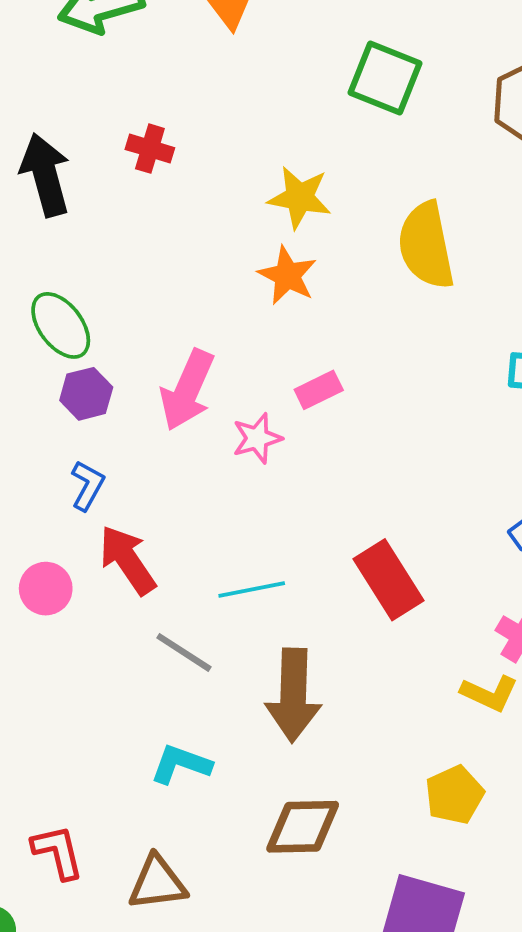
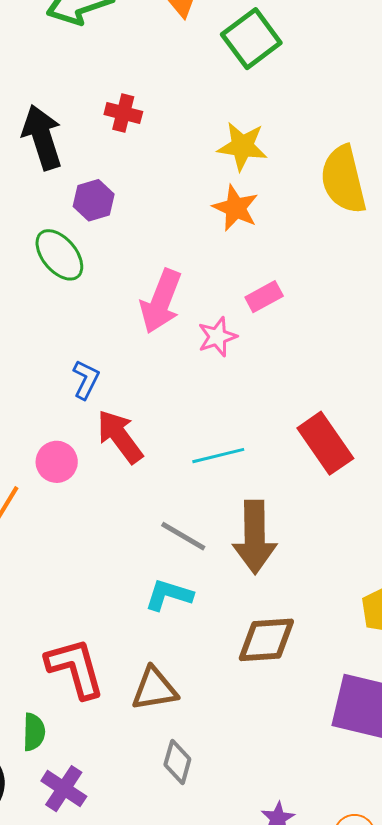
green square: (385, 78) -> (251, 39), moved, turned 34
purple hexagon: (86, 394) -> (94, 200), moved
gray line: (184, 652) -> (183, 536), moved
red L-shape: (58, 852) -> (75, 668), size x1.4

